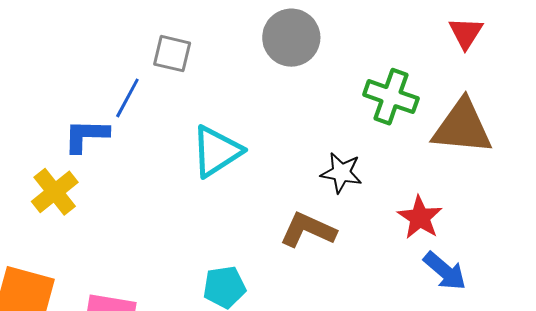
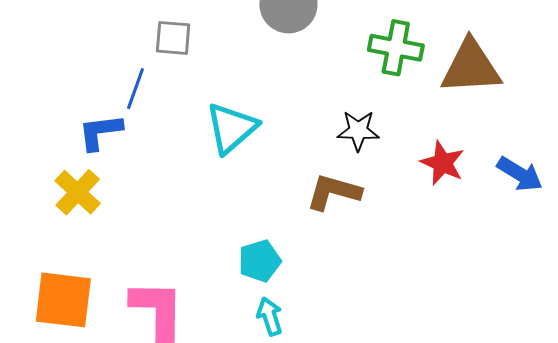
blue arrow: (445, 271) -> (520, 174), moved

